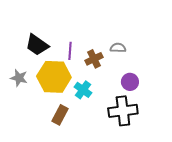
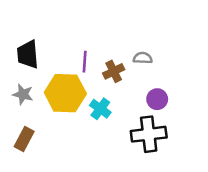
black trapezoid: (37, 45) -> (28, 54), moved, turned 50
brown rectangle: (60, 115) -> (24, 139), moved

